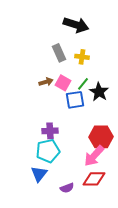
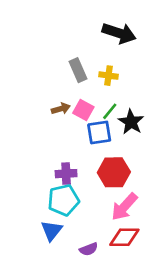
black arrow: (76, 25) -> (119, 33), moved
red hexagon: (101, 137) -> (114, 172), moved

